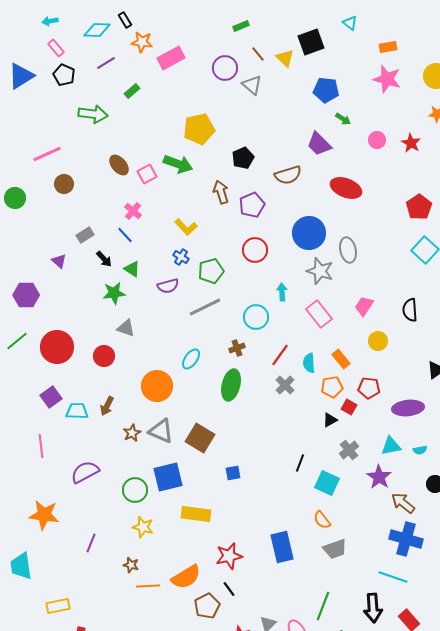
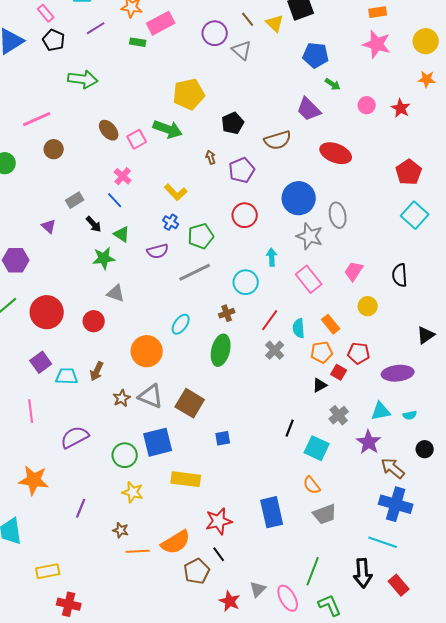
green rectangle: (132, 91) -> (138, 42), moved, turned 49
brown arrow: (221, 192) -> (211, 157), size x0.6

